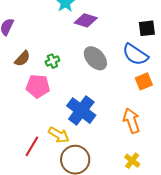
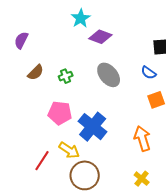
blue semicircle: (135, 55) -> (149, 73), size x0.6
pink pentagon: (38, 86) -> (60, 113), moved

